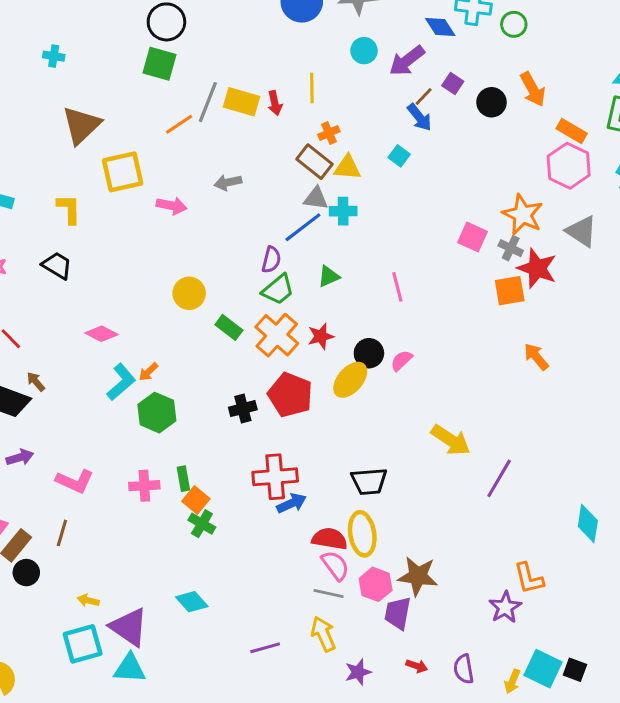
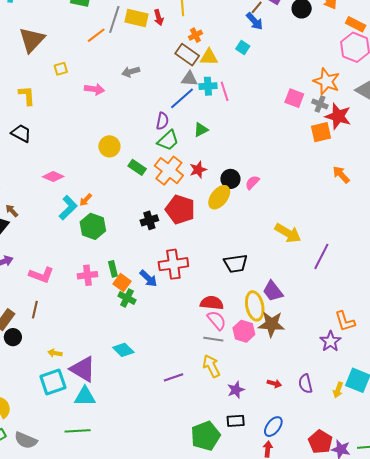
yellow square: (123, 172) -> (61, 69), size x0.5
pink line: (397, 287) -> (225, 91), moved
blue arrow: (291, 503) -> (148, 278), moved, turned 72
yellow ellipse: (362, 534) -> (255, 306), moved
purple trapezoid: (398, 613) -> (273, 291), moved, turned -45

